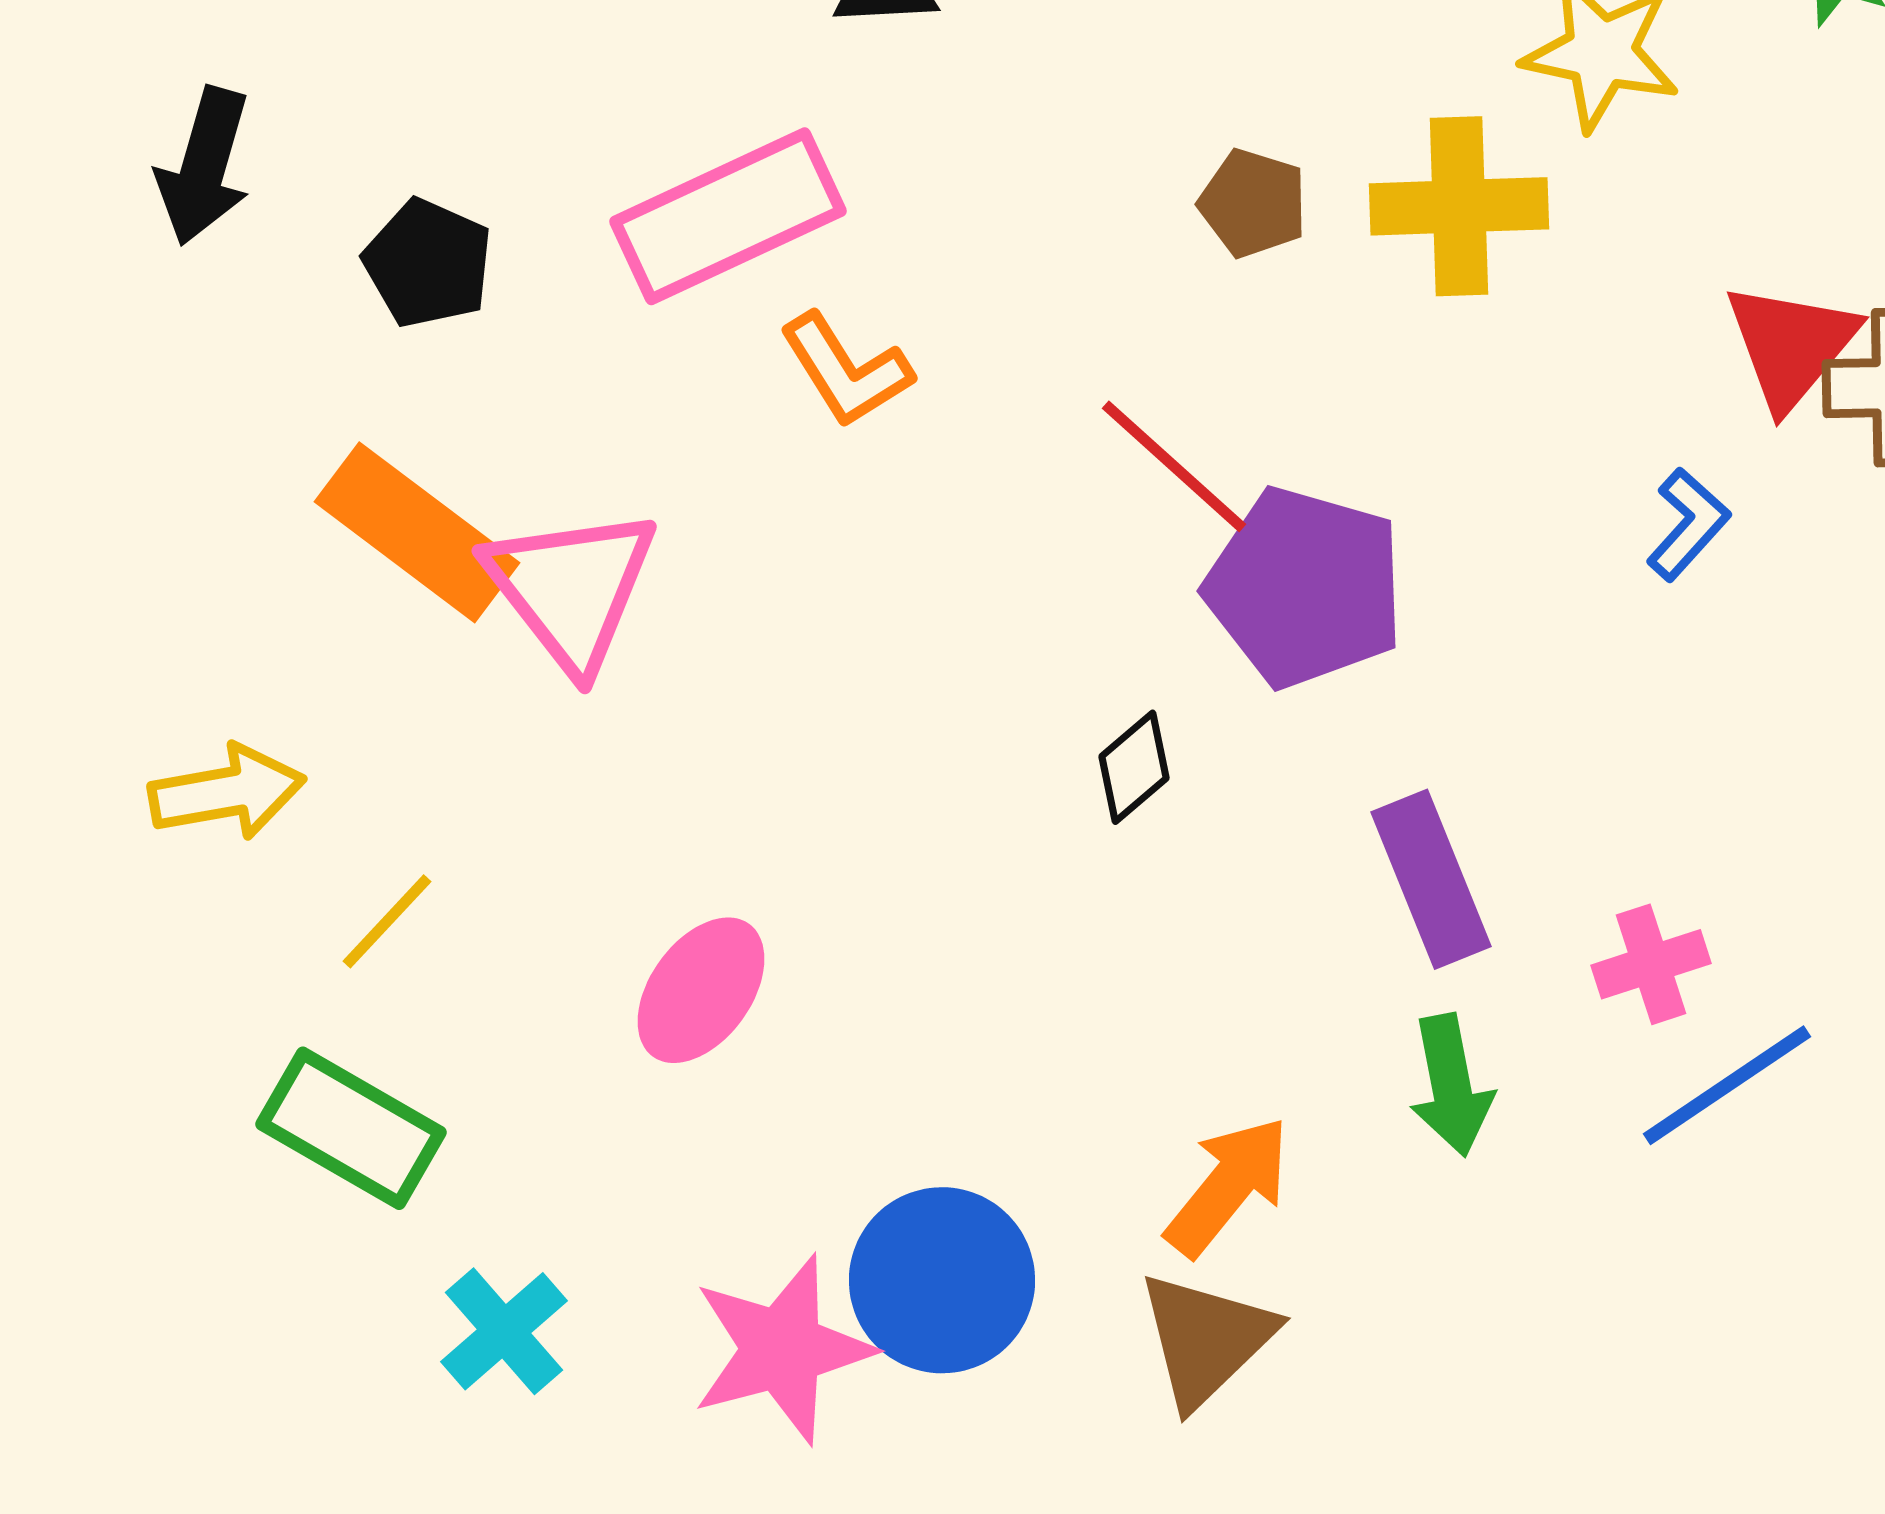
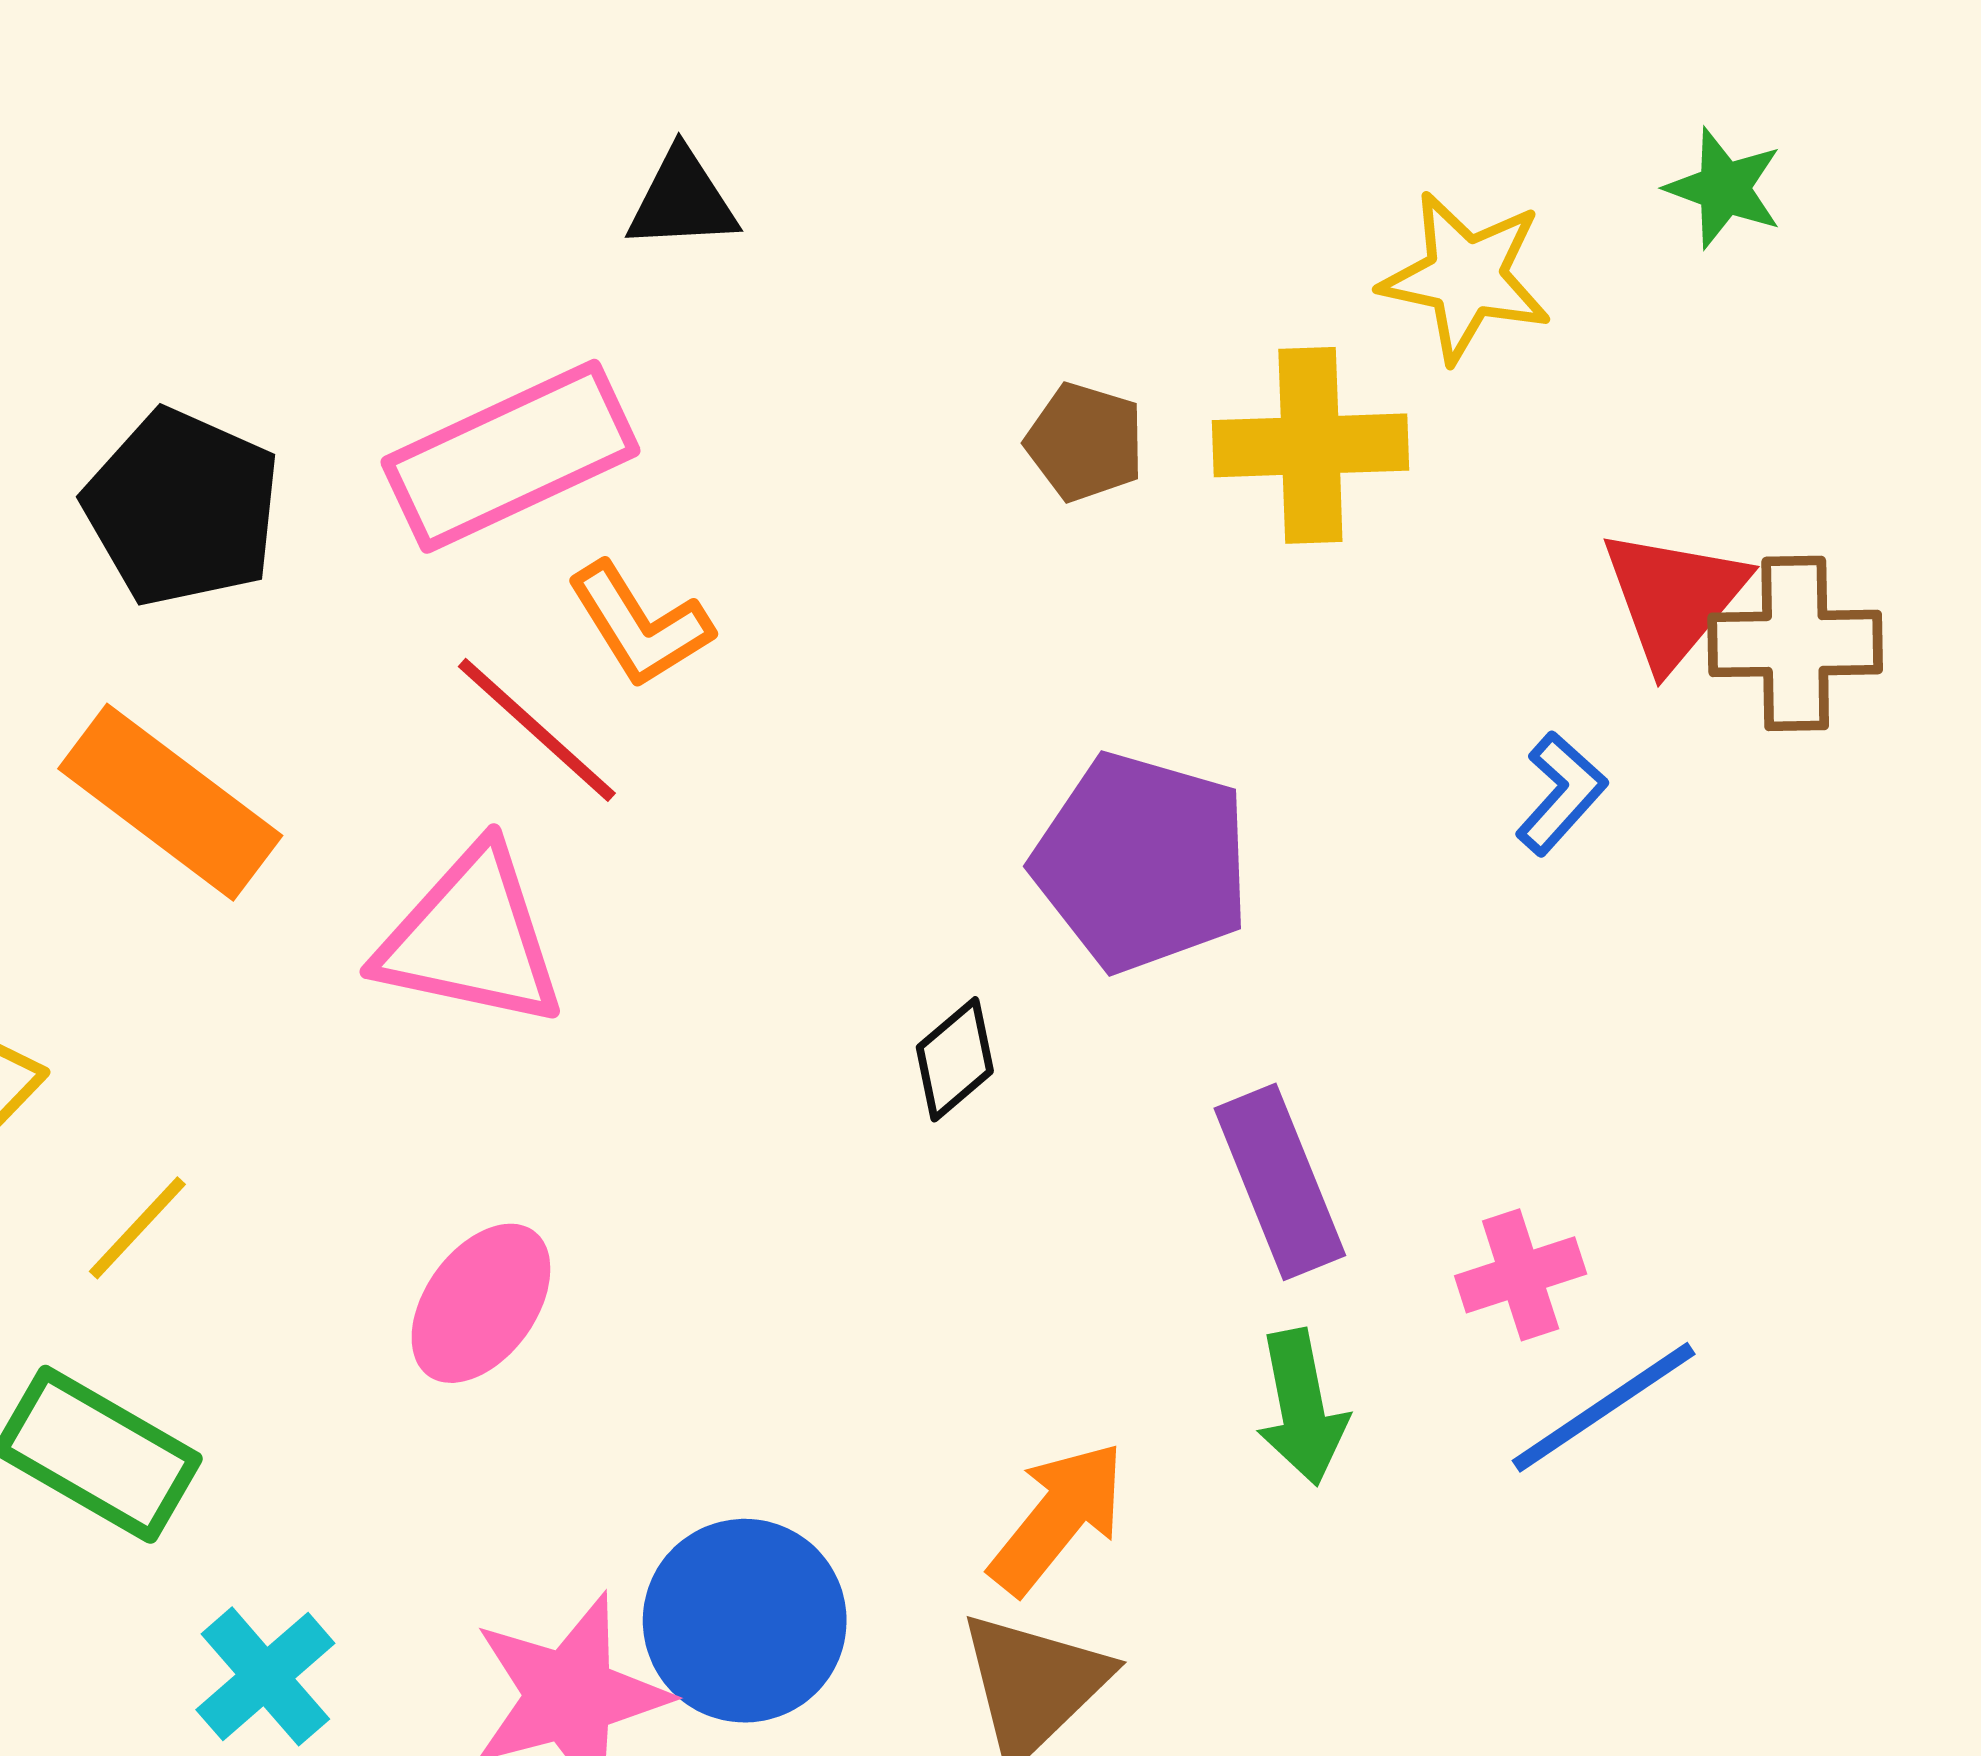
black pentagon: (428, 263) -> (182, 508), size x1.4
red line: (1174, 466) -> (537, 730), moved
pink triangle: (571, 588) -> (471, 938), moved, turned -40

